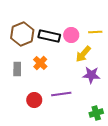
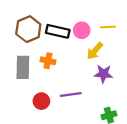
orange cross: (40, 63) -> (48, 61), turned -32
gray rectangle: (17, 69) -> (23, 67), size x1.5

